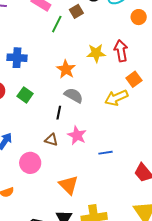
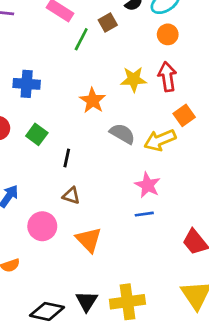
orange circle: (139, 17) -> (168, 34), moved
gray semicircle: (74, 95) -> (122, 134), moved
black line: (59, 113) -> (67, 158), moved
pink star: (77, 135) -> (148, 185), moved
orange triangle: (68, 185) -> (89, 240), moved

